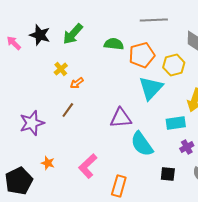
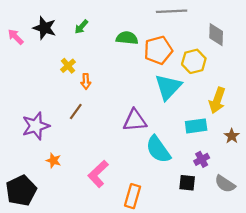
green arrow: (73, 34) -> (81, 27), size x0.6
orange arrow: (77, 83) -> (86, 81), turned -56
purple cross: (187, 147) -> (202, 159), moved
orange star: (48, 163) -> (53, 160), moved

